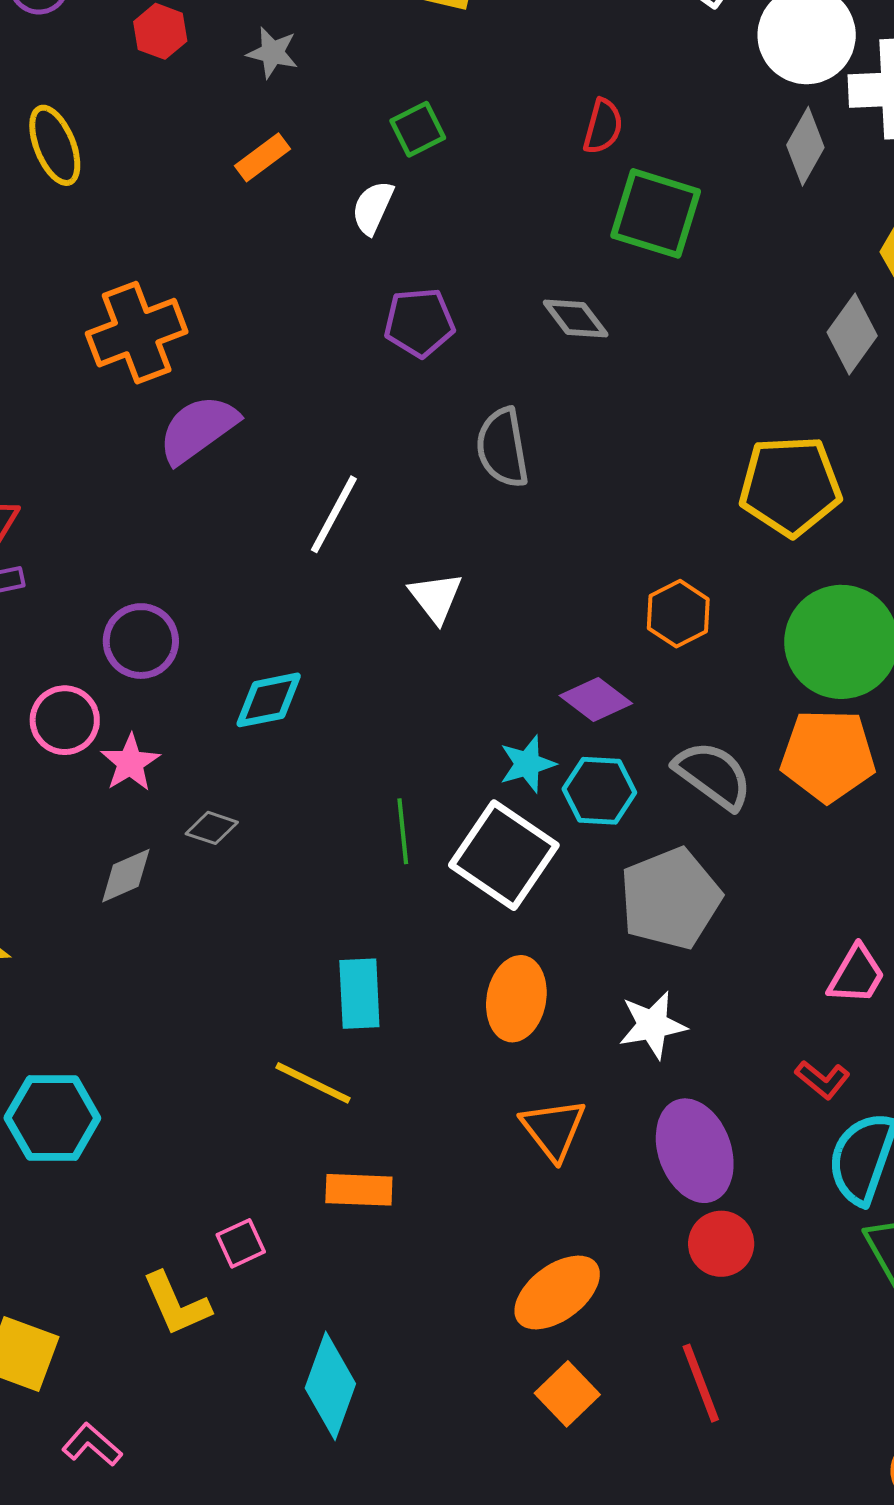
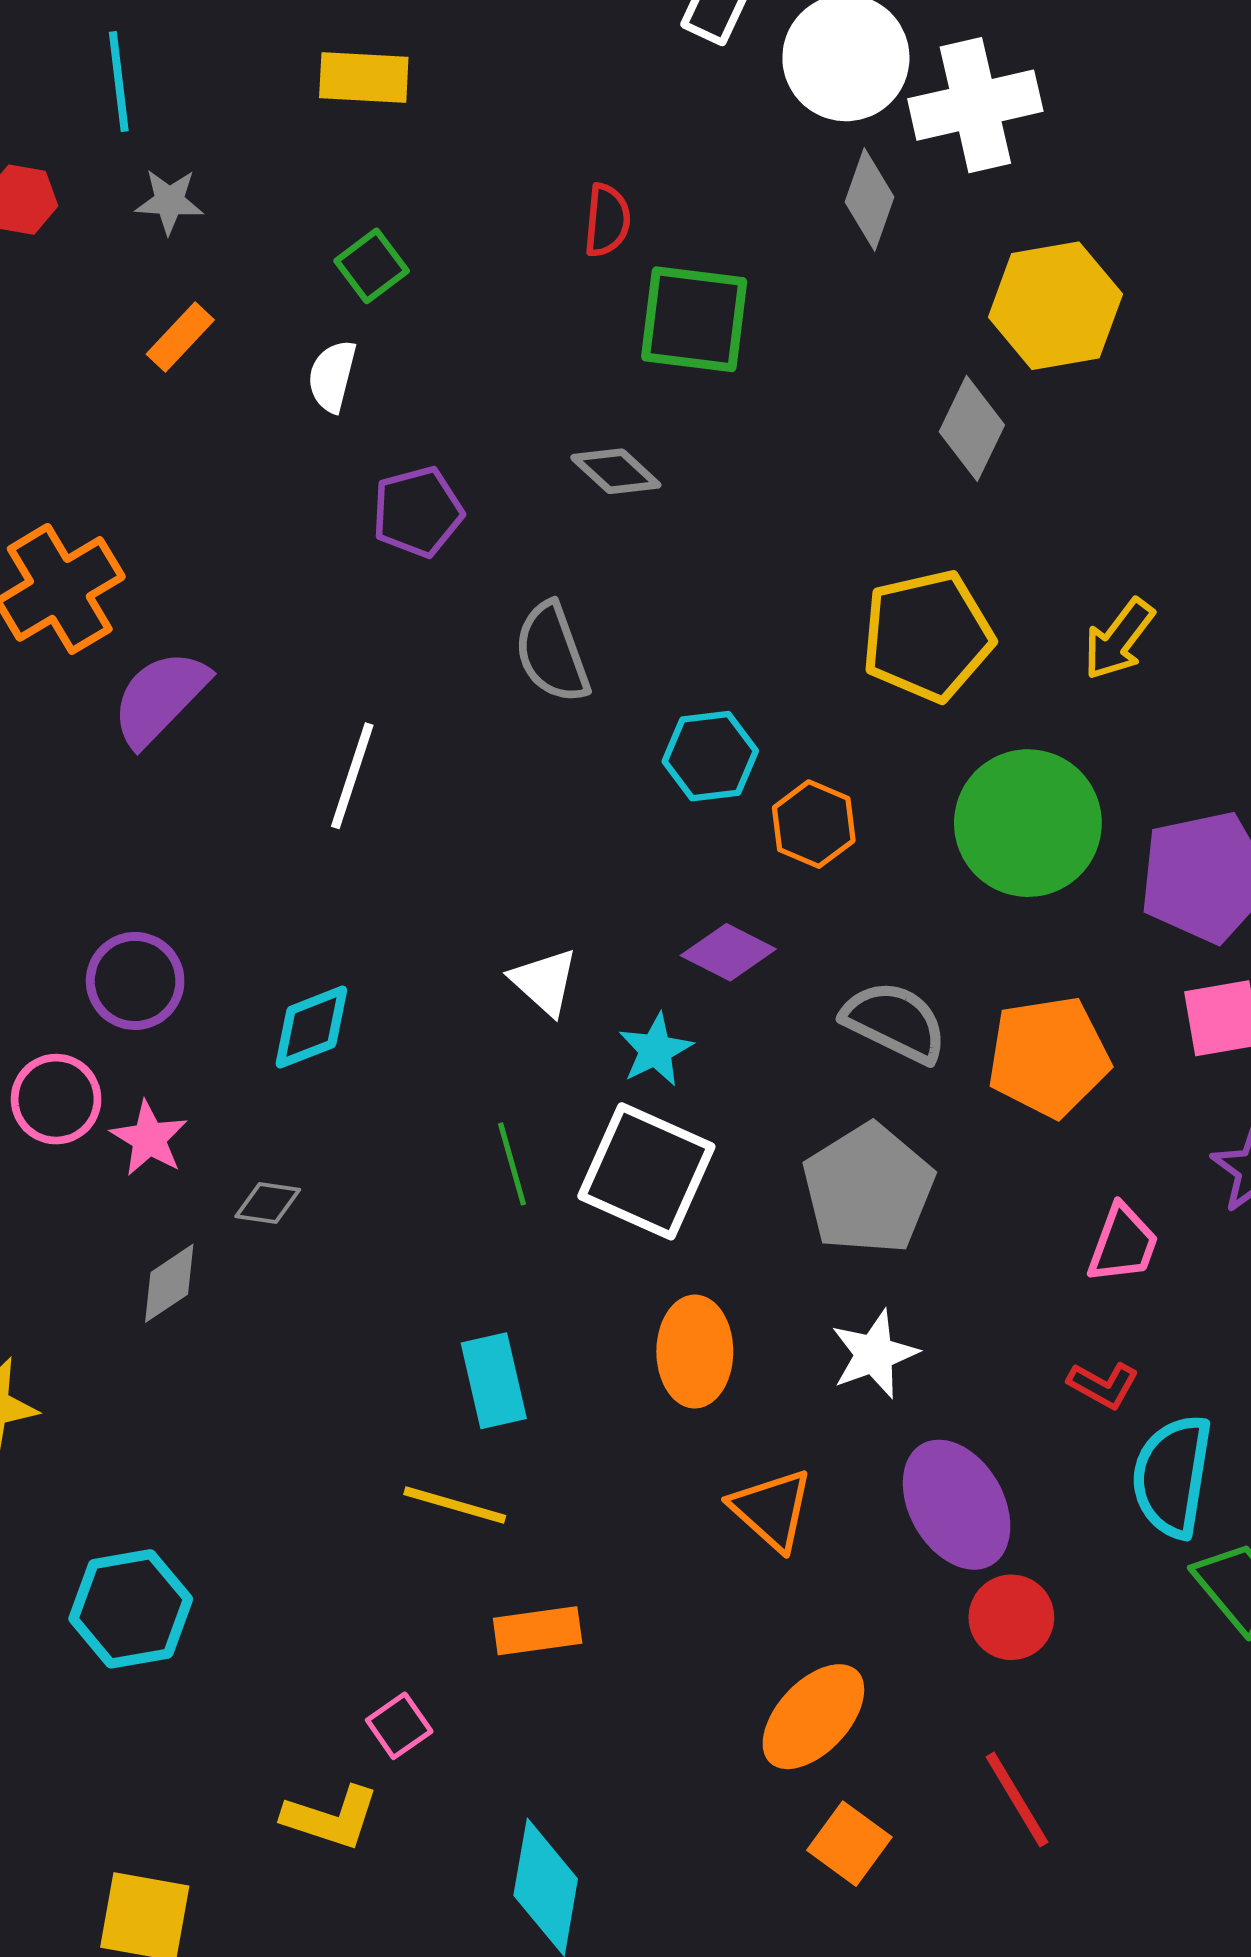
white triangle: (436, 597) -> (544, 982), moved
orange pentagon: (828, 755) -> (1049, 1057), moved
cyan hexagon: (599, 791) -> (710, 756), moved
yellow L-shape: (176, 1304) -> (331, 1818), turned -38

